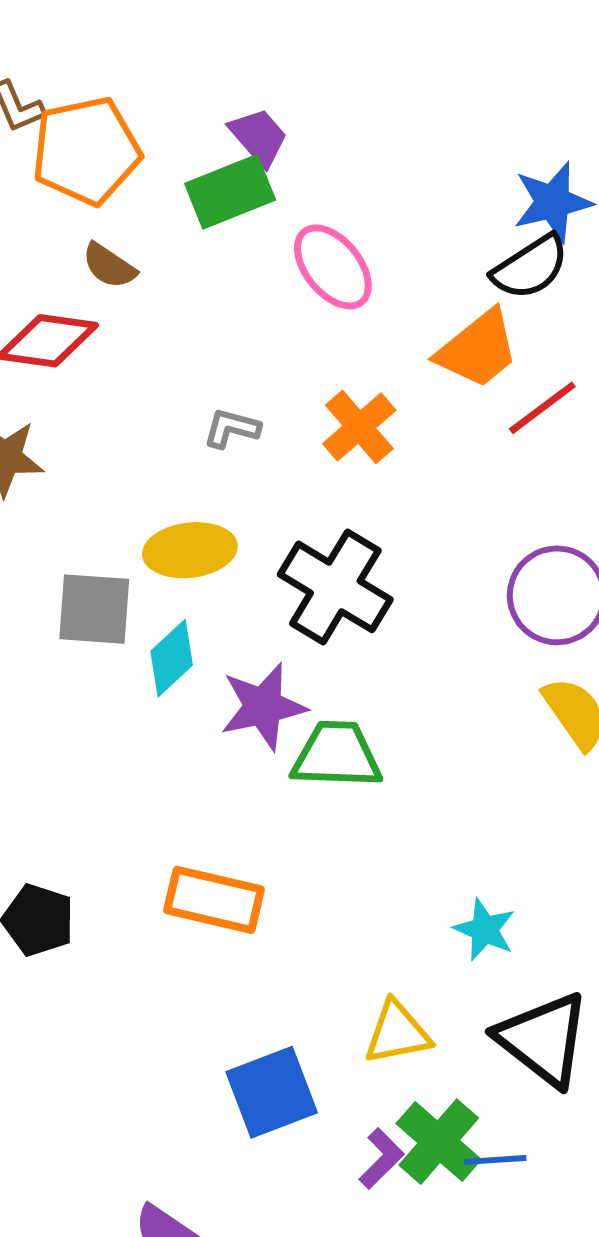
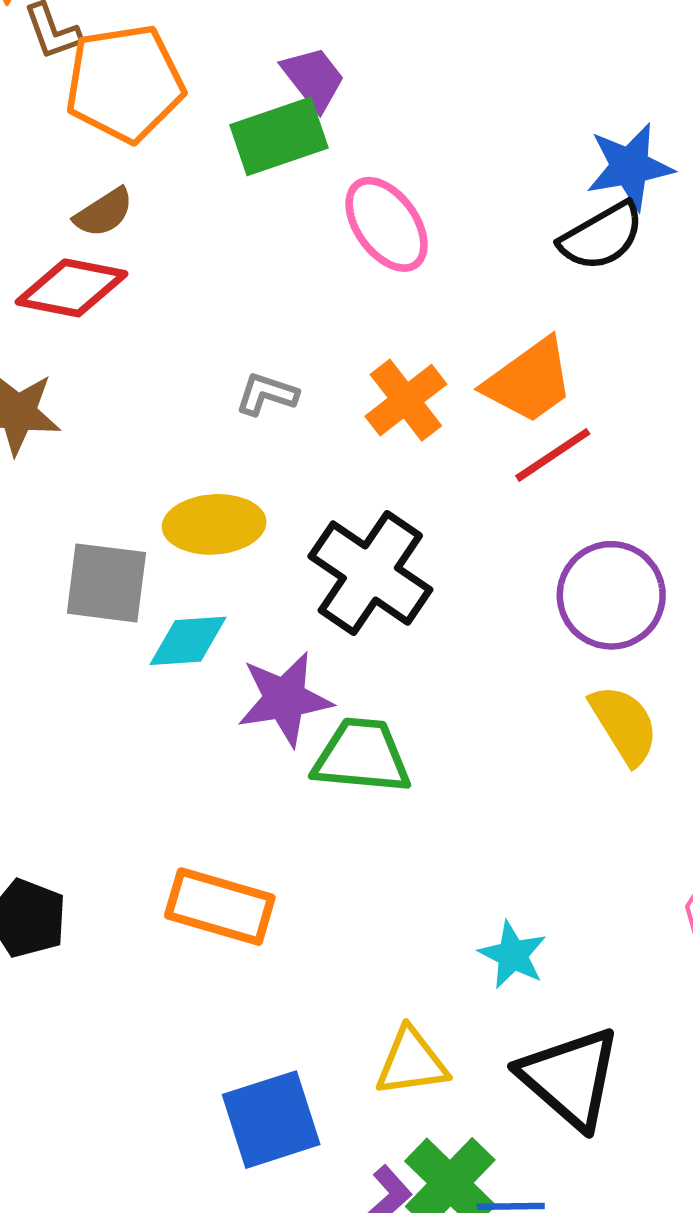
brown semicircle: (109, 266) -> (104, 213), moved, turned -70
orange trapezoid: (478, 349) -> (529, 381), moved
red line: (542, 408) -> (553, 455), moved
cyan diamond: (172, 658) -> (188, 641), turned 36

